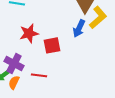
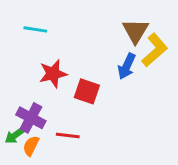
red square: (52, 45) -> (87, 91), turned 30

